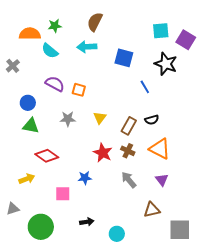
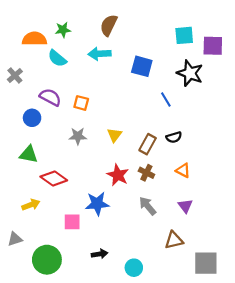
purple square: (186, 40) -> (213, 46), turned -30
purple semicircle: (55, 84) -> (50, 97), moved
orange square: (79, 90) -> (81, 103), moved
green triangle: (31, 126) -> (29, 154), moved
orange triangle: (160, 149) -> (183, 170), size x0.6
blue star: (85, 178) -> (97, 204), size x1.5

